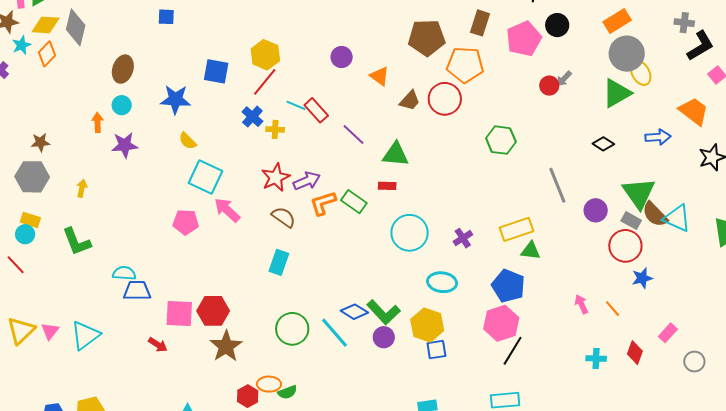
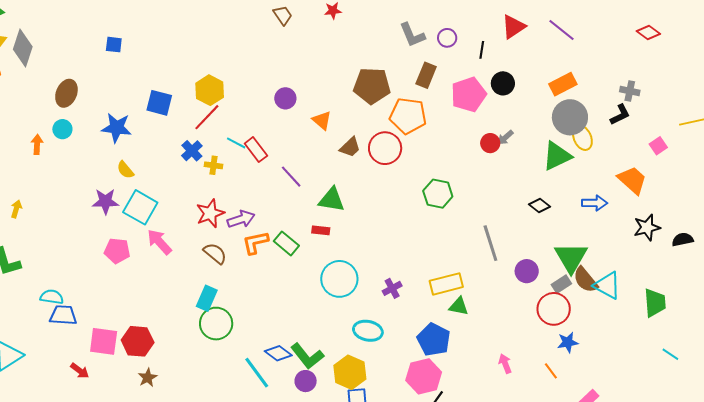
black L-shape: (700, 46) -> (620, 115), moved, size x0.7
purple star: (125, 145) -> (105, 201), moved
gray rectangle: (631, 221) -> (561, 284), turned -66
orange line: (613, 309) -> (551, 371), moved
green circle: (292, 329) -> (216, 324), moved
brown star: (226, 346) -> (148, 378), size x0.6

